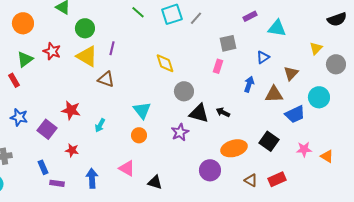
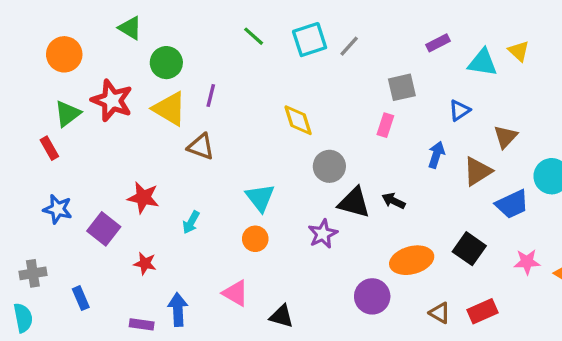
yellow triangle: (316, 48) -> (519, 51), moved, turned -32
red star: (52, 51) -> (112, 100), size x1.4
brown triangle: (274, 94) -> (478, 171), turned -30
blue rectangle: (43, 167) -> (81, 298), moved
purple rectangle: (57, 183) -> (142, 324), moved

